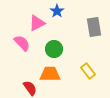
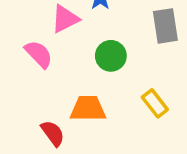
green circle: (54, 49) -> (111, 56), moved

